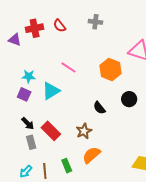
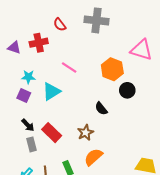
gray cross: (95, 22) -> (96, 20), size x1.6
red cross: (35, 28) -> (39, 43), moved
purple triangle: (15, 40) -> (14, 48), moved
black circle: (129, 99) -> (127, 90), moved

